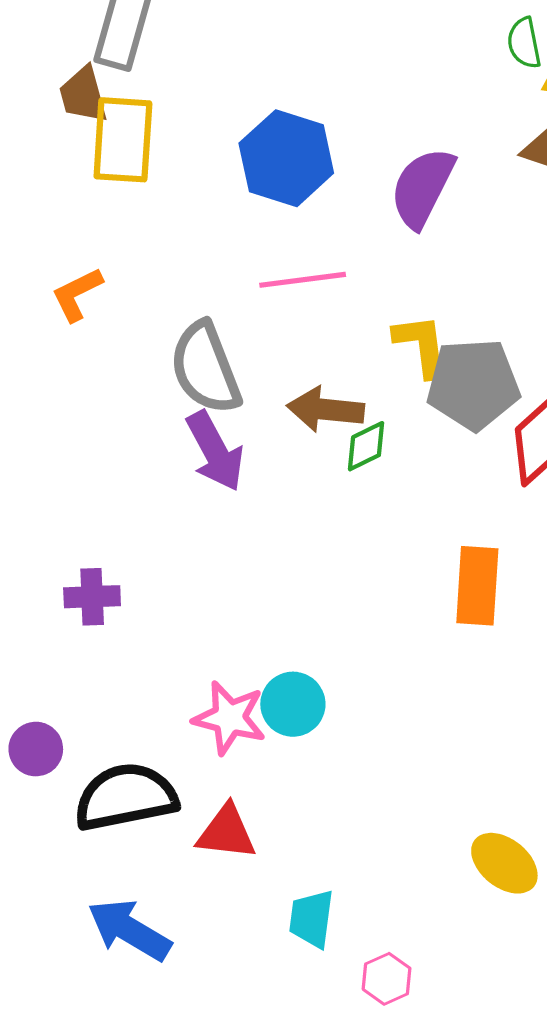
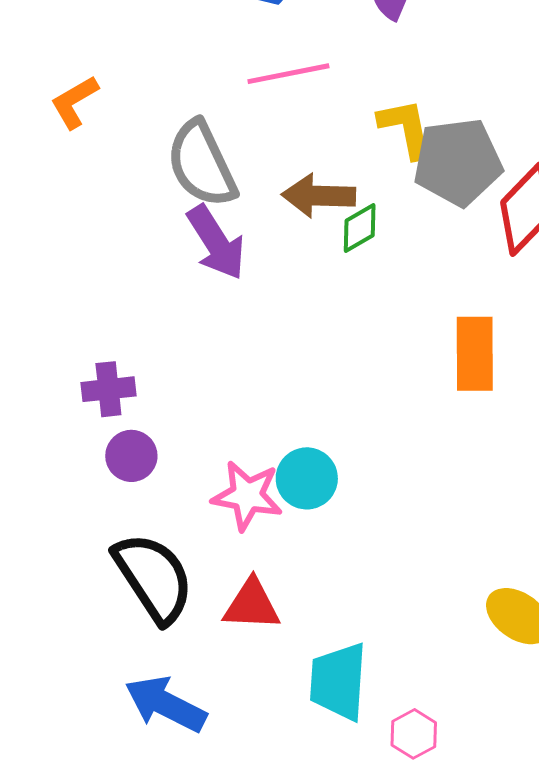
purple circle: (36, 749) -> (131, 456), moved
black semicircle: (126, 797) -> (154, 578), turned 72
cyan trapezoid: (311, 919) -> (338, 682), size x1.4

